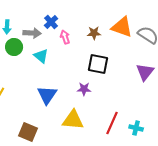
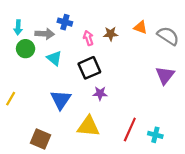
blue cross: (51, 22) -> (65, 22), turned -32
orange triangle: (122, 27) -> (140, 27), size x0.6
pink arrow: (65, 37) -> (88, 38), moved
black square: (98, 64) -> (89, 68), moved, turned -35

